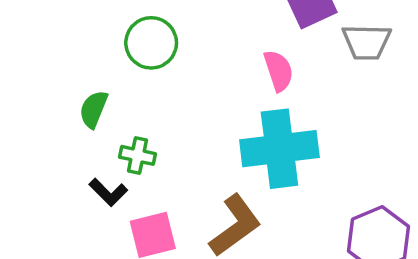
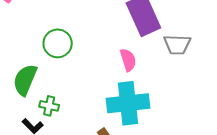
green semicircle: (94, 109) -> (25, 80), size x1.5

